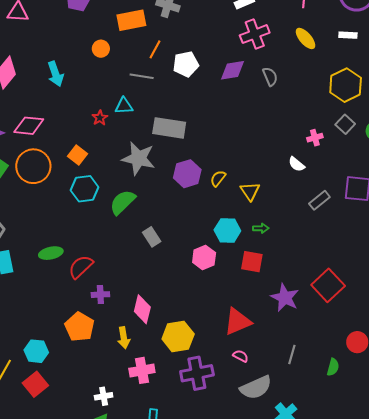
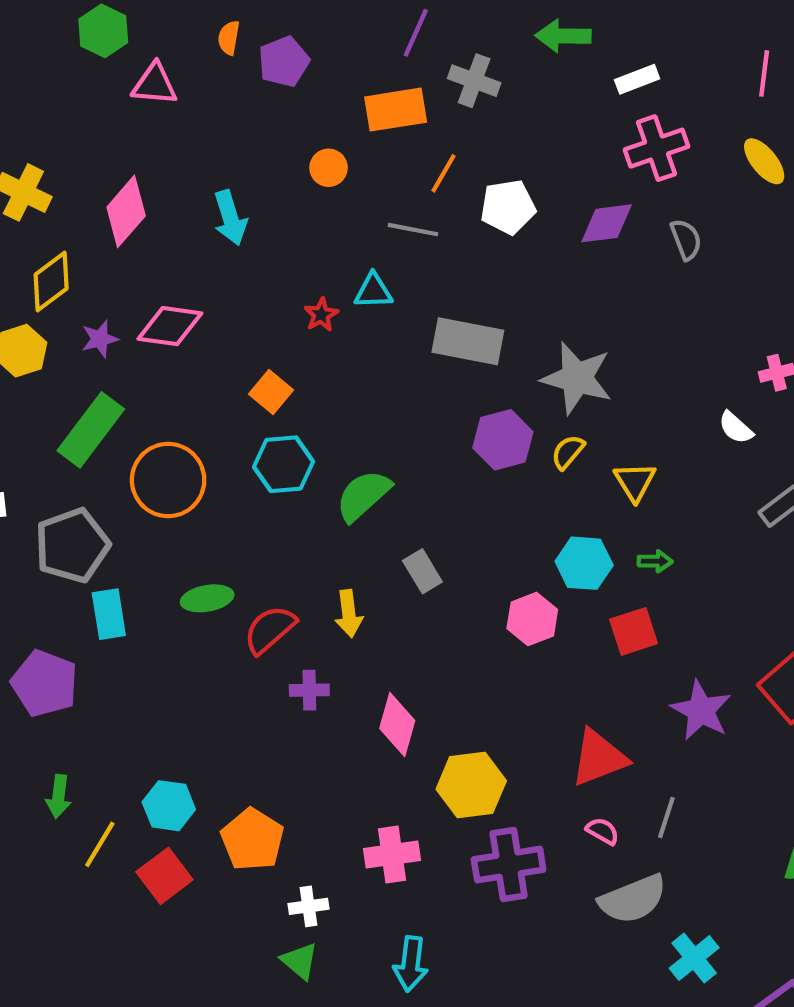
gray star: (138, 158) -> (577, 378), moved
orange circle: (33, 166) -> (168, 480), moved
red square: (252, 262) -> (634, 631), turned -30
orange pentagon: (80, 327) -> (252, 840), moved
yellow arrow: (124, 338) -> (349, 614), moved
gray line: (292, 354) -> (666, 818), moved

